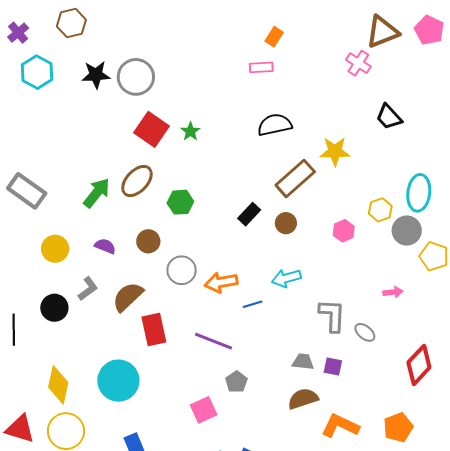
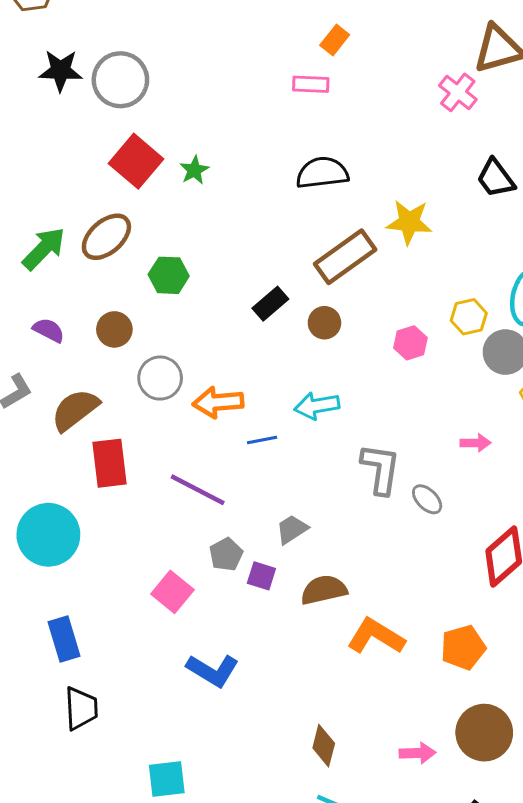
gray trapezoid: (303, 362) -> (292, 529), moved, turned -45
purple square: (333, 367) -> (261, 576), moved
pink square: (204, 410) -> (172, 592), turned -32

